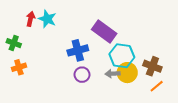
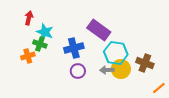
cyan star: (47, 19) -> (45, 32), moved
green cross: (14, 43) -> (40, 44), moved
orange cross: (19, 67) -> (28, 56), moved
orange line: (157, 86) -> (159, 88), moved

